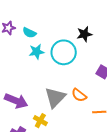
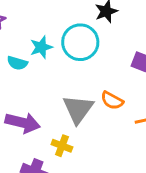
cyan semicircle: (29, 33) -> (17, 63), moved

